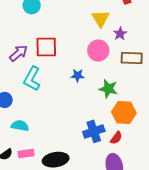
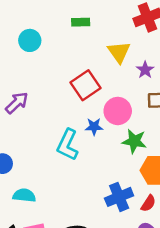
red square: (46, 47) -> (86, 85), moved, turned -30
pink circle: (98, 50) -> (118, 111), moved
cyan L-shape: (32, 79) -> (68, 145), moved

